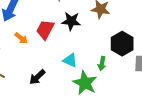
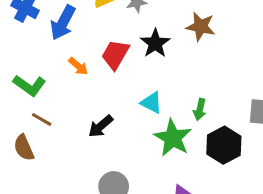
black star: (71, 21) -> (155, 43), turned 30
black hexagon: (122, 44) -> (224, 145), moved

